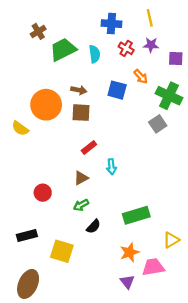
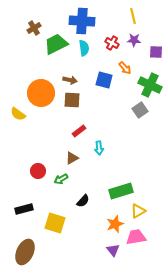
blue cross: (111, 24) -> (82, 21), moved, size x1.4
green arrow: (81, 205) -> (61, 179), moved
yellow triangle: (171, 240) -> (138, 211), moved

